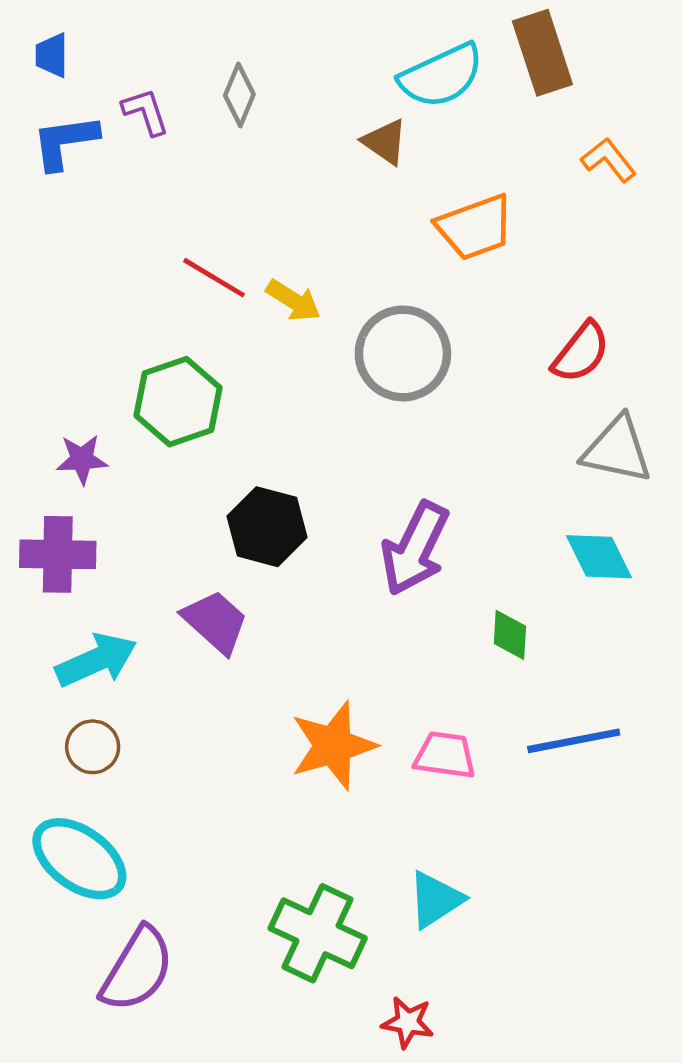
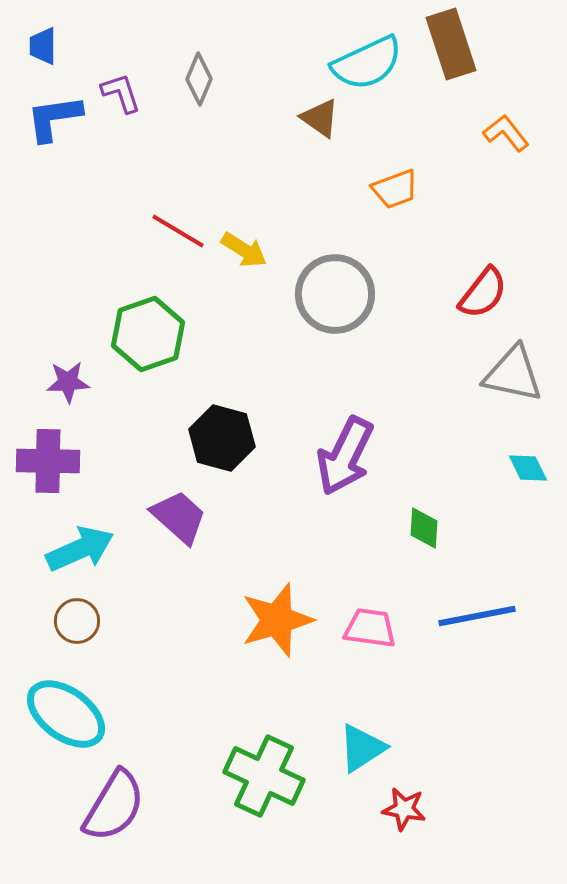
orange trapezoid: (475, 227) -> (395, 189), size x0.7
cyan diamond: (599, 557) -> (528, 468), moved, size x0.7
red star: (408, 1022) -> (404, 809), moved

